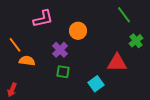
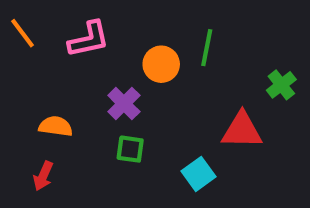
green line: (124, 15) -> (207, 48), moved, turned 48
orange line: (15, 45) -> (23, 33), moved
red arrow: (12, 90) -> (43, 176), moved

